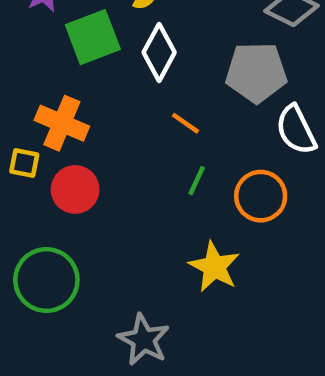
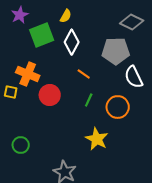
red circle: (75, 189) -> (50, 95), moved
green circle: (46, 280) -> (21, 145), size x0.6

